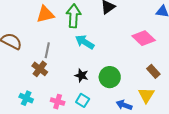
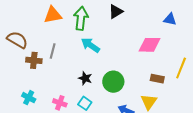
pink diamond: (144, 38) -> (149, 45), turned -45
brown cross: (40, 69) -> (34, 60), moved, turned -35
brown rectangle: (153, 71) -> (157, 79), turned -40

